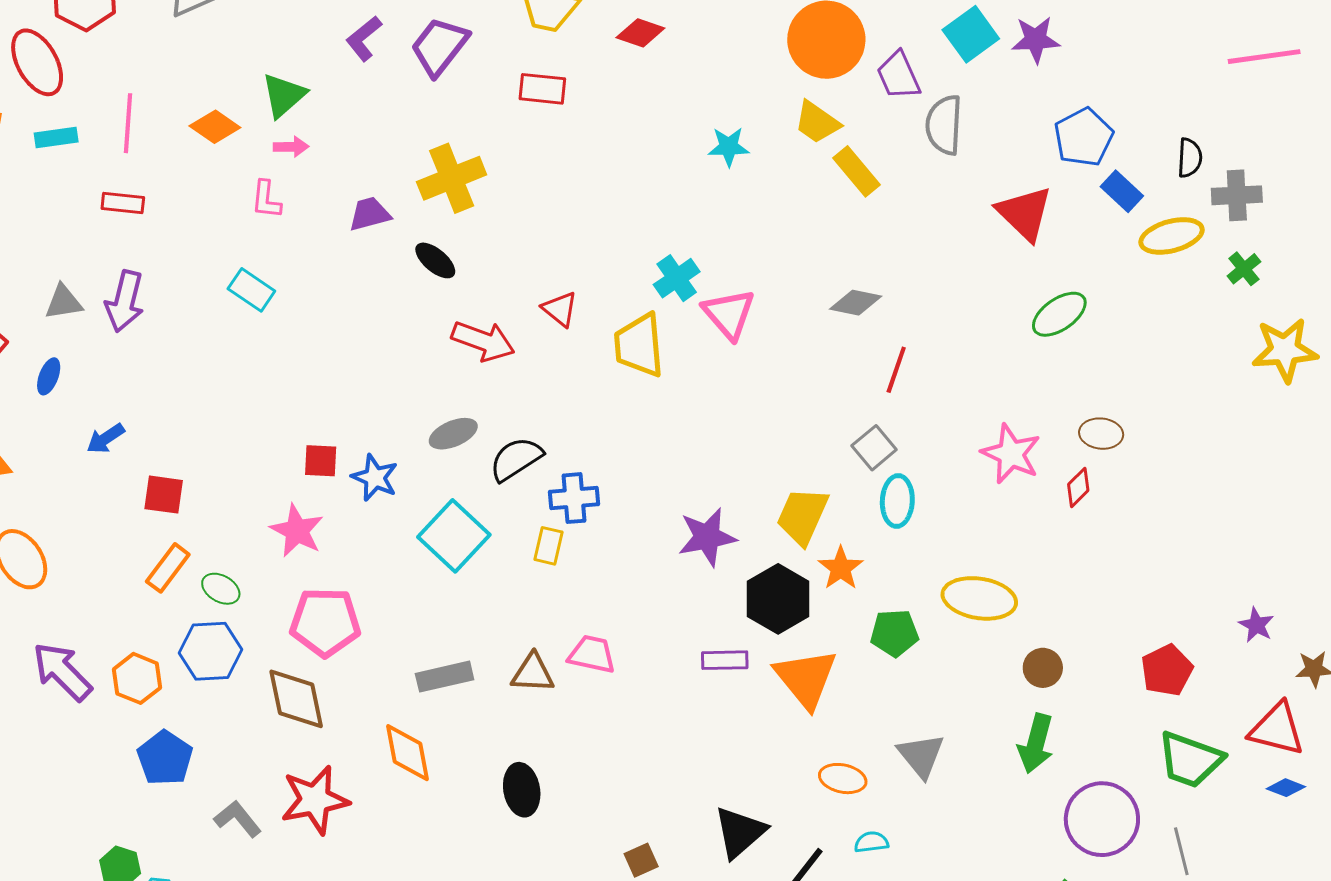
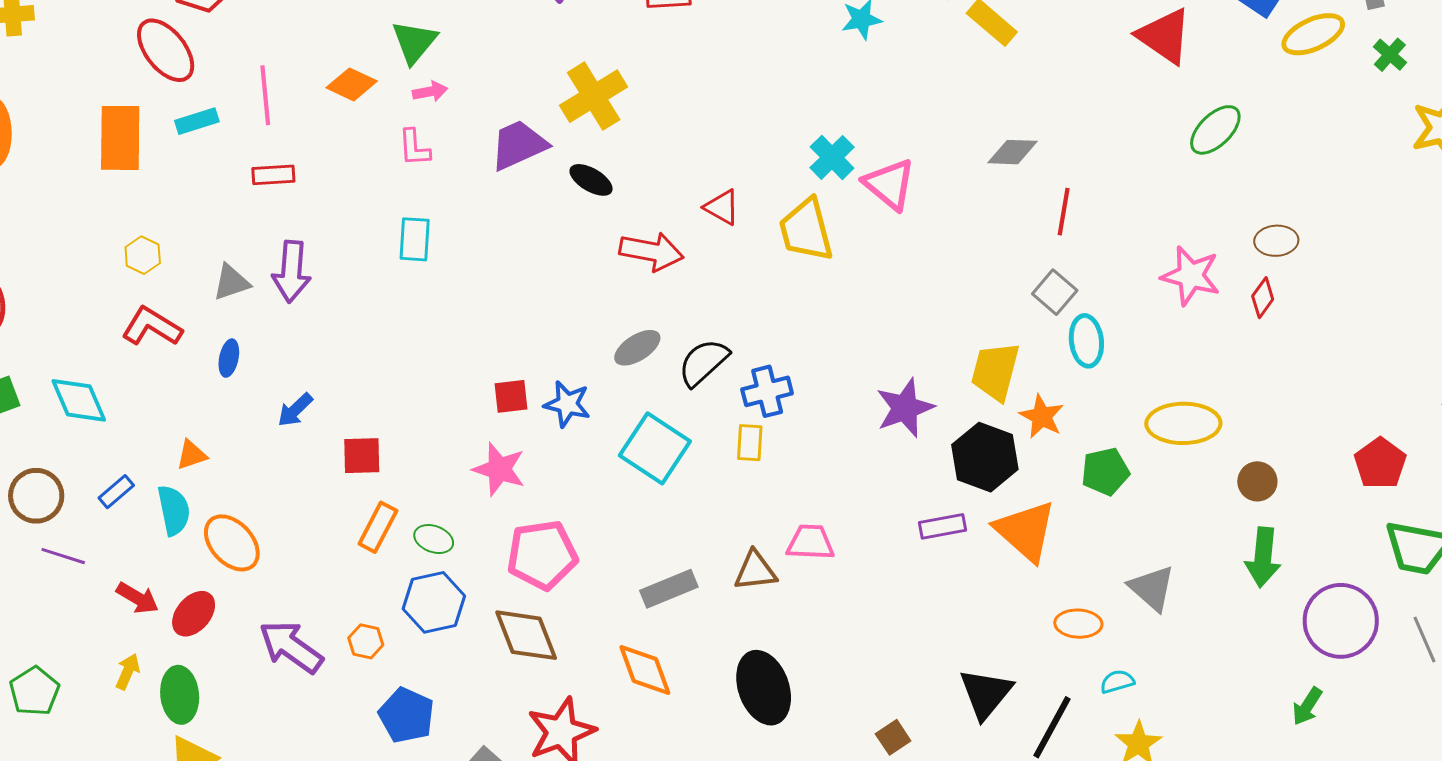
purple trapezoid: (370, 214) -> (519, 145), size x1.4
cyan rectangle: (251, 290) -> (415, 239), turned 69
orange hexagon: (137, 678) -> (366, 641), size x0.7
black ellipse: (522, 790) -> (764, 688), size x1.4

